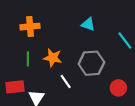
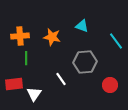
orange cross: (30, 27) -> (20, 36), moved
orange star: (53, 58) -> (52, 37), moved

